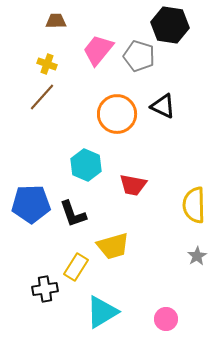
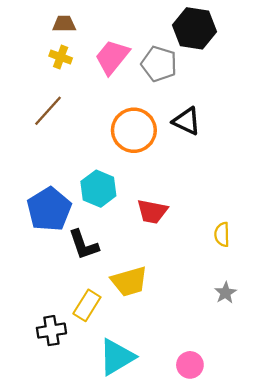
yellow cross: (47, 64) -> (61, 57), moved
blue pentagon: (31, 204) -> (49, 209), moved, turned -30
yellow semicircle: (194, 205) -> (222, 234), size x0.6

